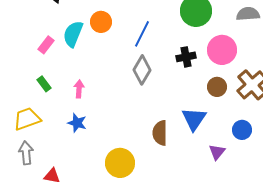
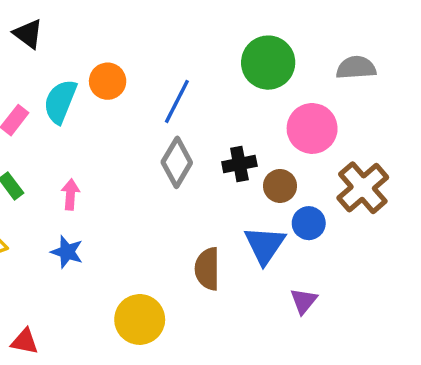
black cross: (186, 57) -> (239, 164), moved
brown circle: (217, 87) -> (280, 186), moved
blue circle: (242, 130) -> (309, 223), moved

